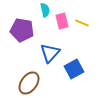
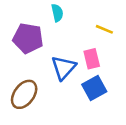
pink rectangle: (62, 21) -> (92, 59), moved
brown ellipse: (29, 83) -> (24, 94), moved

